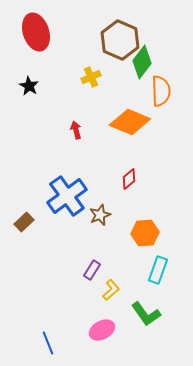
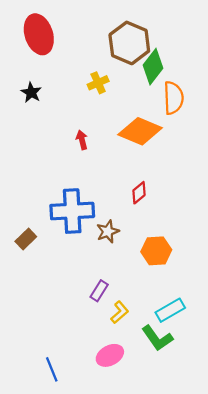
blue cross: (67, 196) -> (72, 211), turned 33
cyan rectangle: (158, 270) -> (170, 310), moved, turned 40

